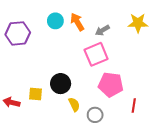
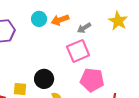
orange arrow: (77, 22) -> (60, 20), turned -78
yellow star: (138, 23) -> (118, 21), turned 30

